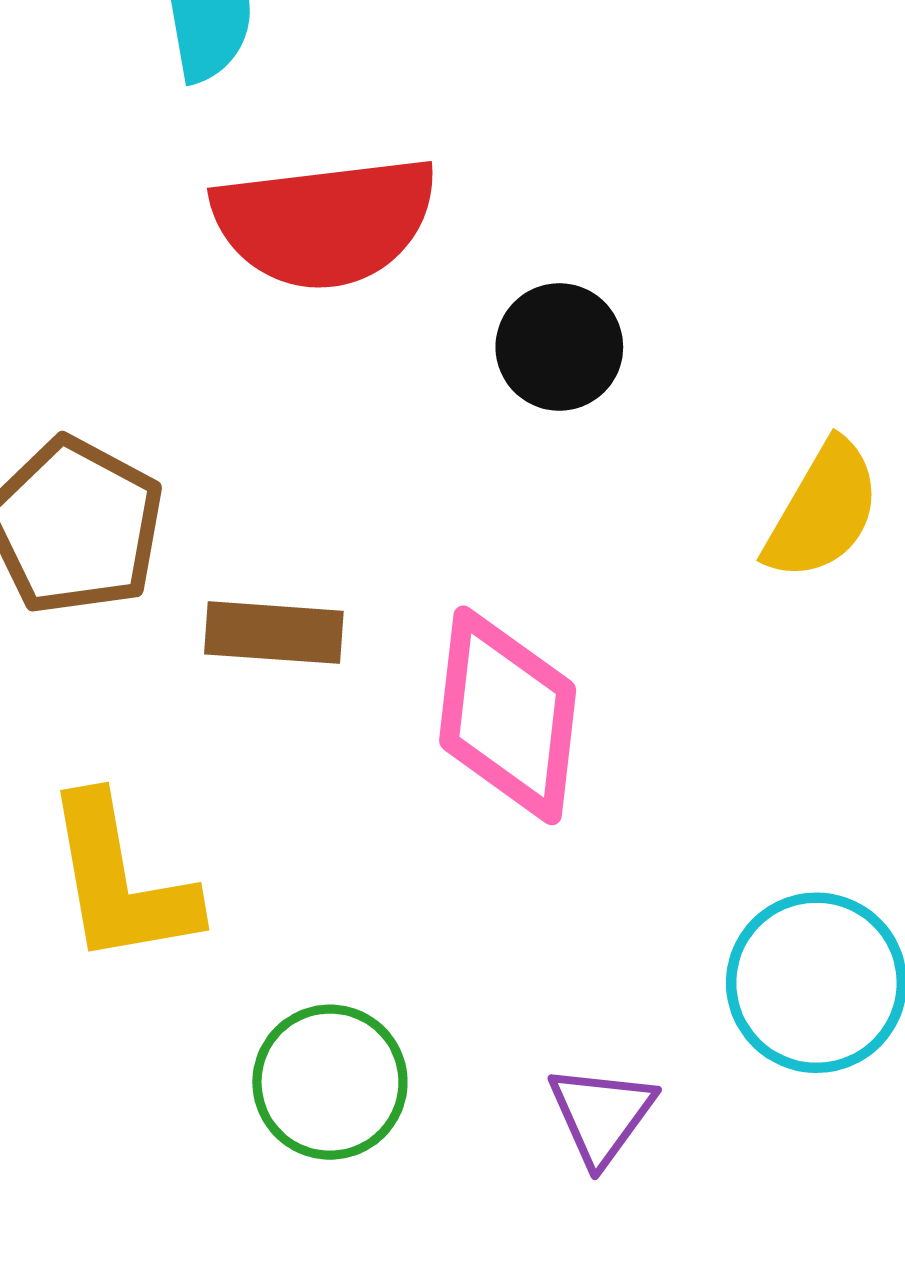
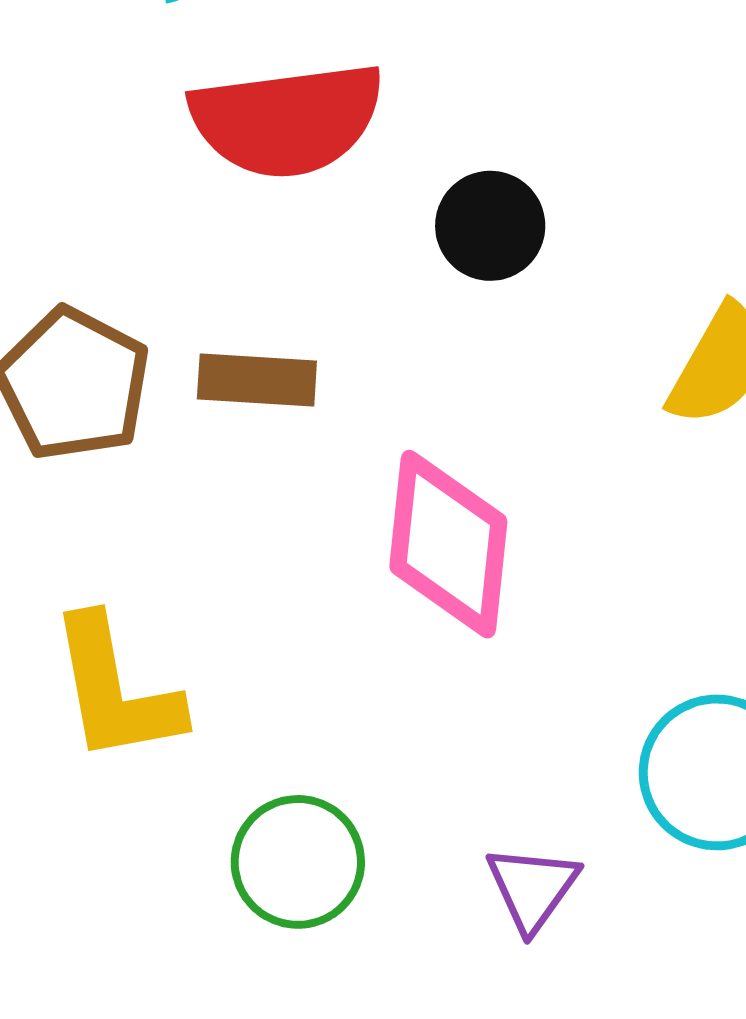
brown rectangle: (274, 633) -> (257, 380), moved

